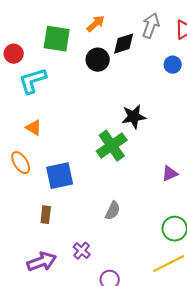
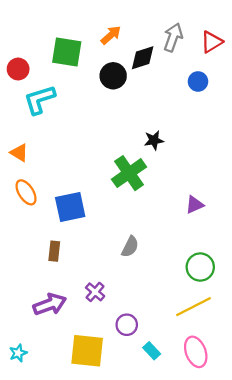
black star: (134, 117) -> (154, 140), size x0.7
orange triangle: (34, 128) -> (19, 153), moved

